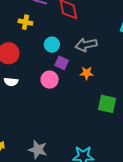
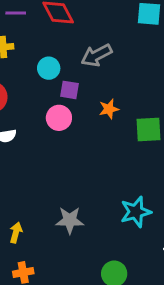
orange star: (87, 73) -> (109, 109), moved

